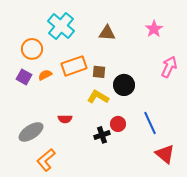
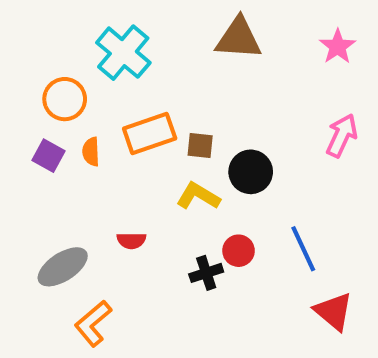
pink star: (154, 29) -> (338, 47), moved
brown triangle: (107, 33) -> (239, 38), moved, size x1.4
orange semicircle: (45, 75) -> (91, 152), turned -64

